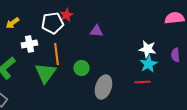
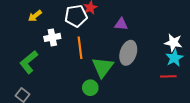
green circle: (81, 68) -> (90, 88), moved
green triangle: (45, 73) -> (103, 67), moved
gray ellipse: (103, 87) -> (128, 53), moved

